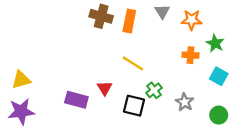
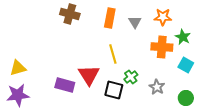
gray triangle: (162, 12) -> (135, 22), moved
brown cross: (101, 16) -> (70, 14), moved
orange cross: (190, 55) -> (162, 47), size x1.5
yellow line: (133, 63) -> (113, 54), turned 42
red triangle: (105, 88) -> (89, 75), size x1.6

